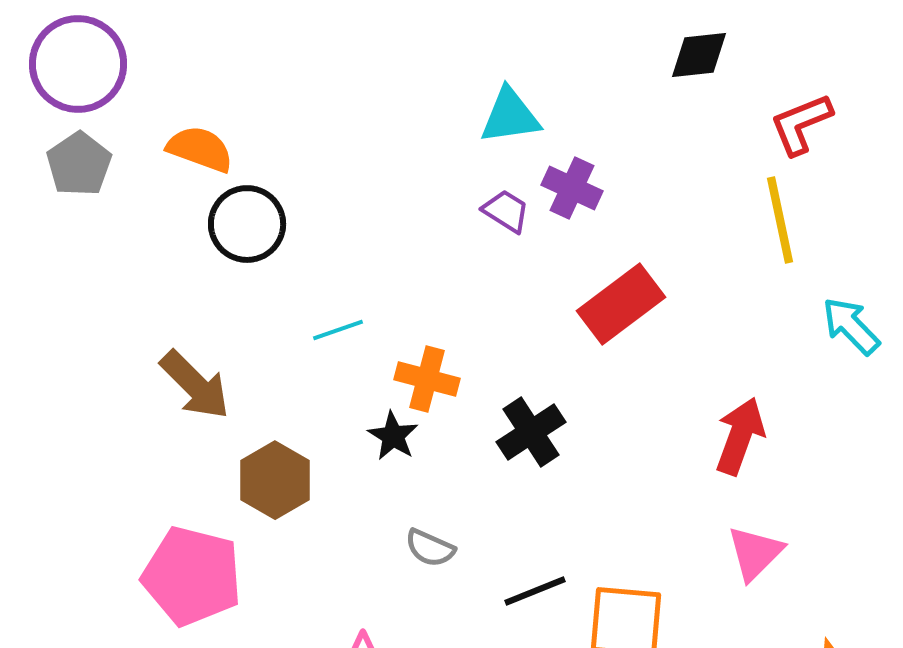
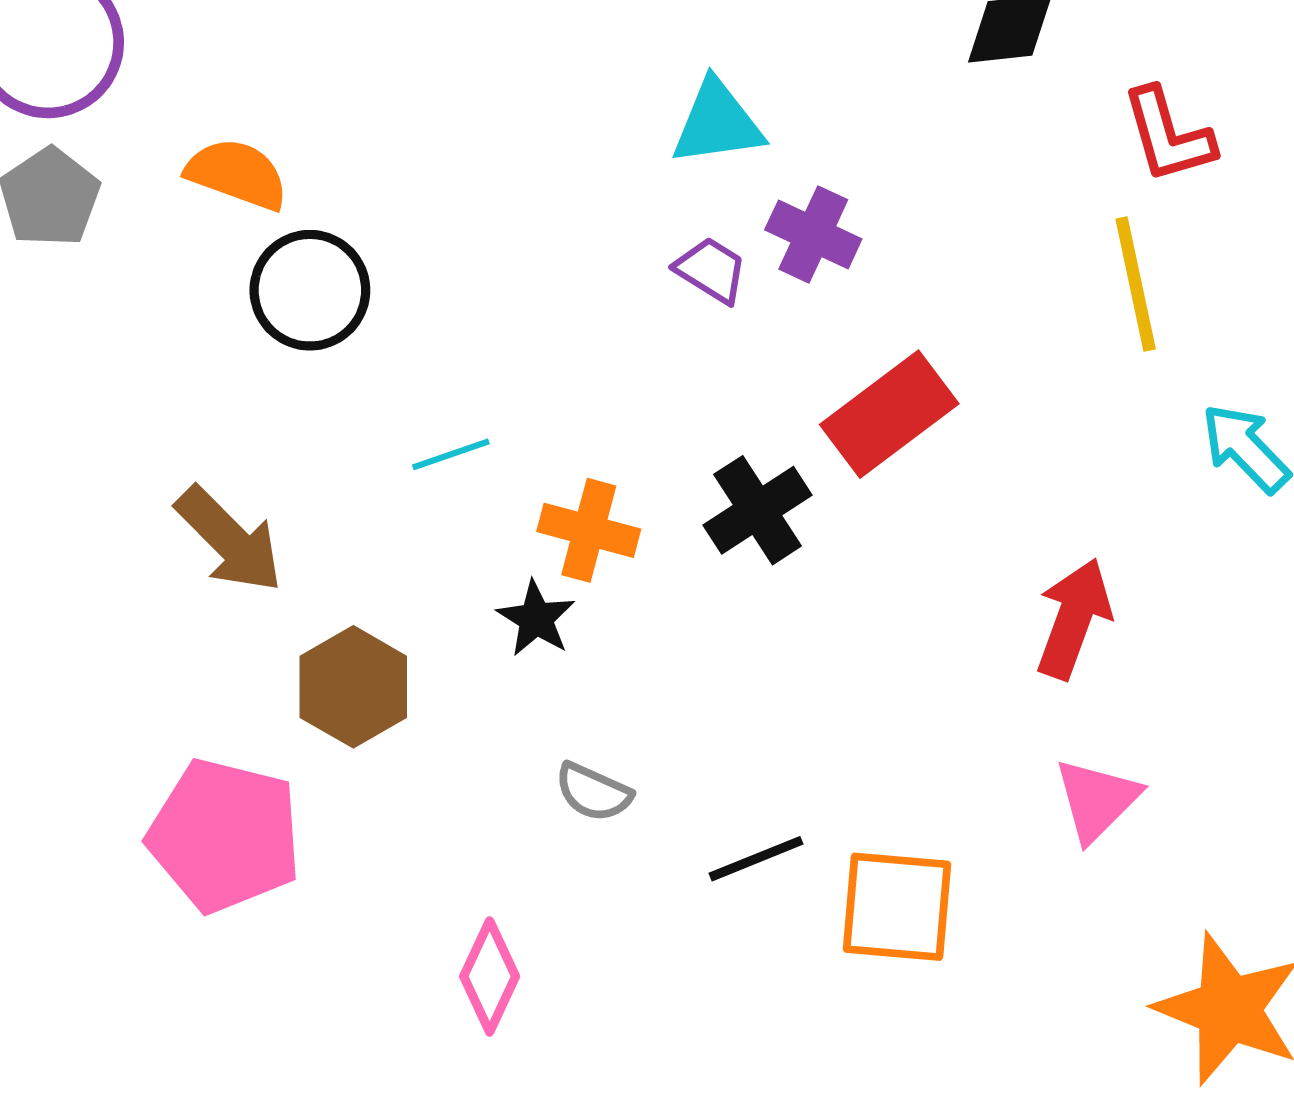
red L-shape: (801, 124) -> (1168, 135), turned -84
black cross: (531, 432) -> (758, 510), moved

